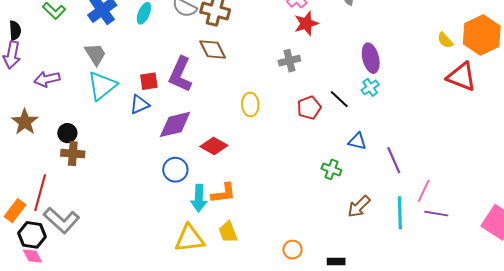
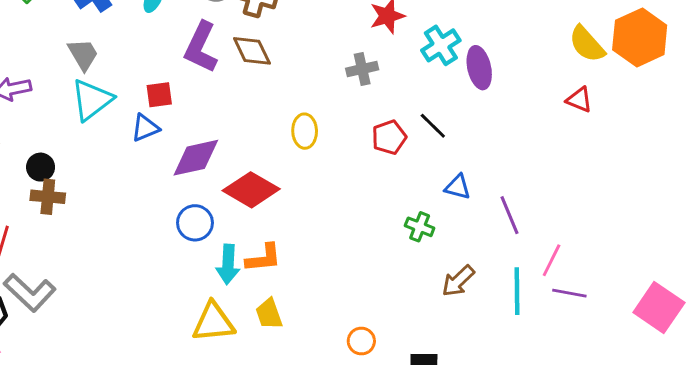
yellow semicircle: (445, 40) -> (587, 44), size x1.6
purple L-shape: (180, 74) -> (201, 47), moved
red triangle: (461, 77) -> (579, 100), moved, size x0.6
cyan cross: (370, 87) -> (441, 45), moved, size x1.5
red diamond: (214, 146) -> (251, 190), size x1.4

